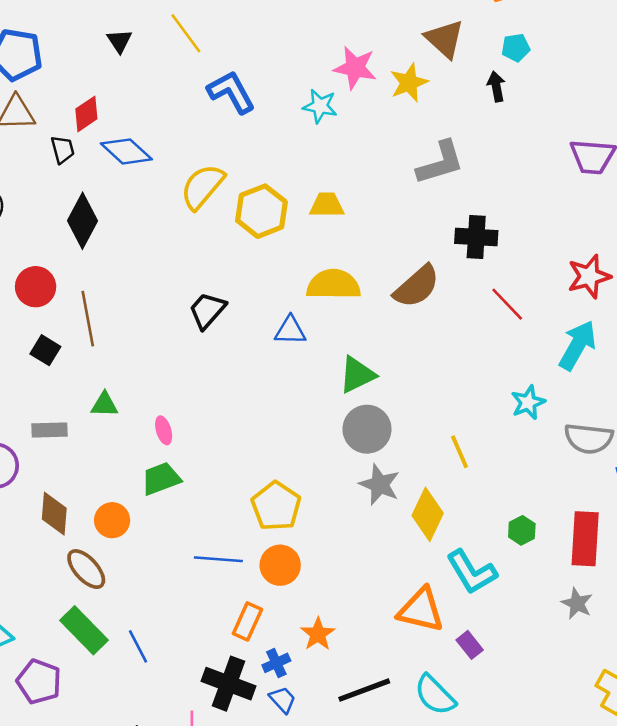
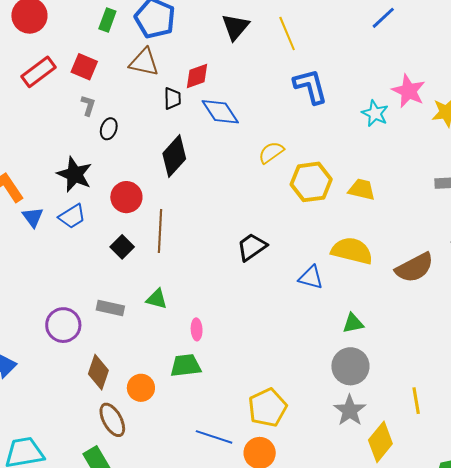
black triangle: (119, 41) -> (235, 27), size x1.4
yellow semicircle: (202, 187) -> (271, 152), size x0.7
green triangle: (357, 375) -> (353, 323), size x0.7

